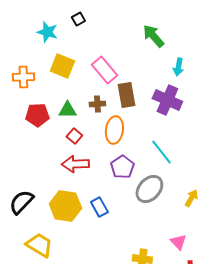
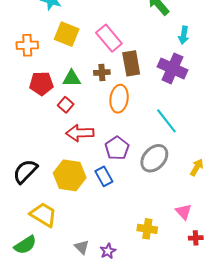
red square: (74, 136) -> (66, 105), moved
purple pentagon: (122, 167) -> (117, 148), moved

